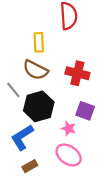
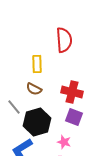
brown semicircle: (35, 70) -> (34, 89), size x0.7
purple square: (85, 111) -> (74, 117), moved

